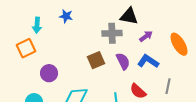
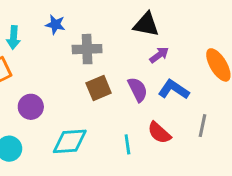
gray cross: (112, 33) -> (87, 49), moved
purple arrow: (146, 36) -> (159, 55), moved

